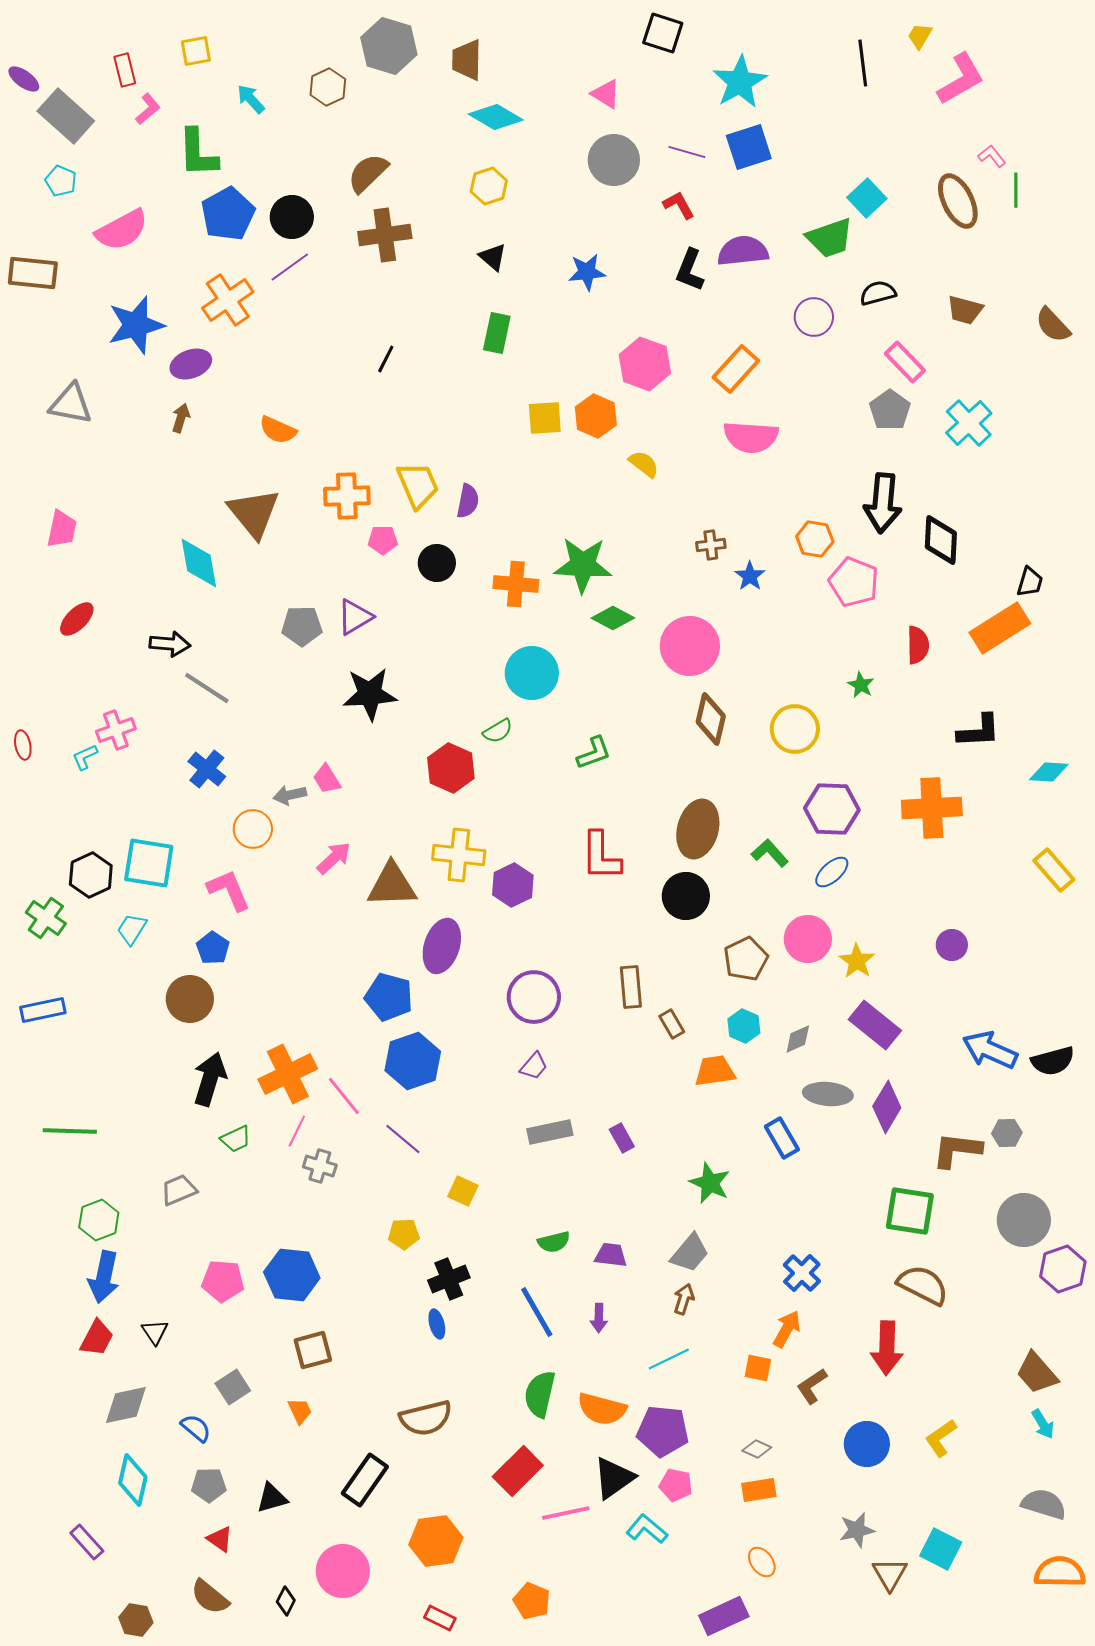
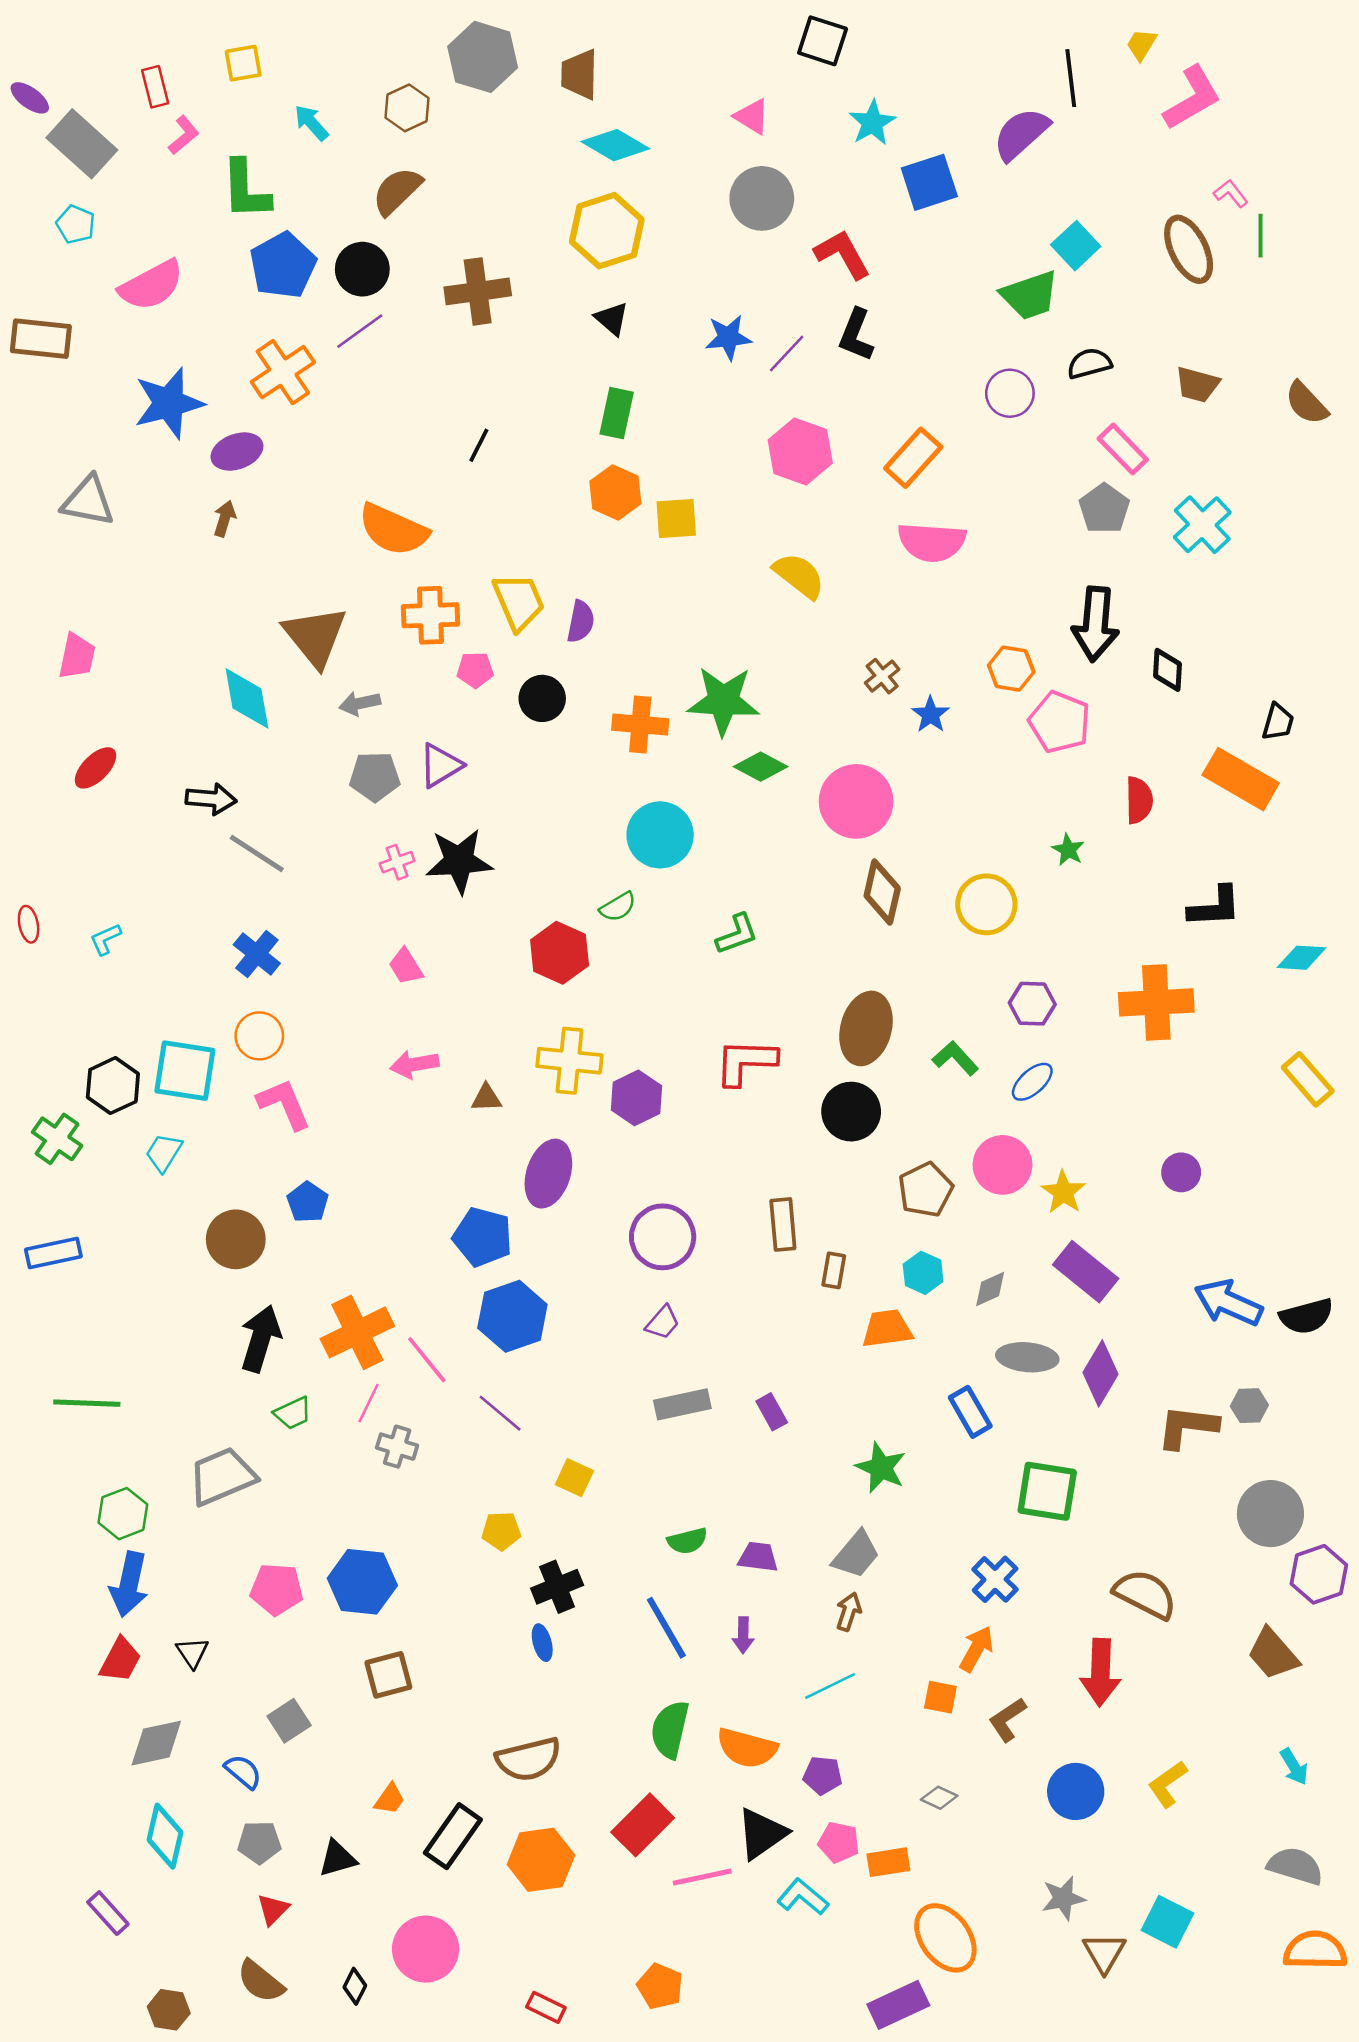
cyan star: (740, 82) -> (872, 123), moved, size x0.7
purple line: (687, 152) -> (787, 354), moved, turned -63
brown semicircle: (368, 173) -> (397, 191), moved
yellow hexagon: (489, 186) -> (607, 231), size x1.6
red L-shape: (679, 205) -> (842, 254), size x1.4
purple semicircle: (743, 251) -> (1021, 134), moved, turned -36
orange hexagon: (596, 416) -> (615, 492), moved
orange semicircle: (278, 430) -> (393, 530), moved, size x1.5
yellow semicircle: (644, 464) -> (799, 576), size x1.4
black diamond: (941, 540) -> (1168, 670), size x0.7
brown cross: (711, 545) -> (882, 676), turned -32
orange rectangle: (1000, 628) -> (1241, 779), turned 62
pink cross: (116, 730) -> (397, 862), moved, size x0.7
gray arrow: (290, 795) -> (360, 703), moved
purple hexagon: (832, 809) -> (1032, 1004), size x0.7
orange circle: (253, 829) -> (259, 1036), moved
red L-shape: (601, 856) -> (746, 1062), turned 92
pink arrow: (334, 858) -> (414, 1064), turned -147
brown triangle: (392, 885) -> (486, 1098), size x0.5
blue pentagon: (213, 948) -> (308, 1202), moved
brown rectangle: (672, 1024) -> (834, 1270), turned 40
gray trapezoid: (179, 1190) -> (222, 1476), size x1.5
green square: (910, 1211) -> (1047, 1491), moved
brown trapezoid: (1037, 1373) -> (1273, 1654), moved
orange trapezoid: (300, 1411) -> (390, 1799), moved, turned 60
purple pentagon: (663, 1431) -> (823, 1775), size x0.6
orange rectangle: (759, 1490) -> (888, 1862), moved
red triangle: (220, 1539) -> (273, 1909), turned 40
orange hexagon: (436, 1541) -> (541, 1860), moved
orange ellipse: (762, 1562) -> (945, 1938), size x1.8

